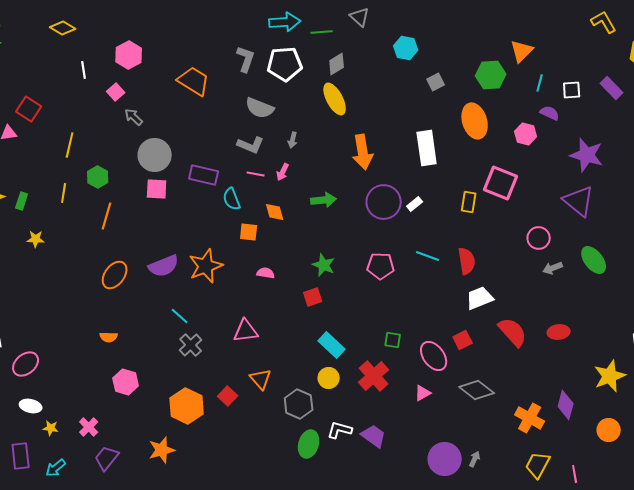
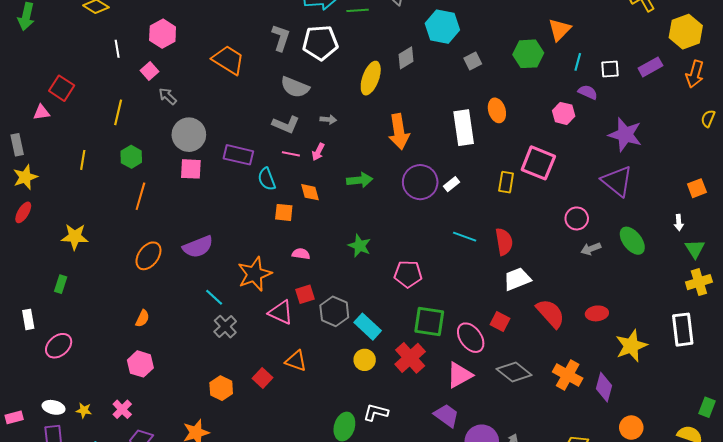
cyan hexagon: (406, 48) -> (442, 27), size x1.4
gray diamond: (337, 64) -> (406, 58), moved
purple rectangle: (612, 88) -> (650, 67), turned -75
yellow ellipse: (335, 99) -> (371, 78), turned 48
orange ellipse: (475, 121) -> (497, 110), moved, size x0.7
gray arrow: (293, 140) -> (328, 119), turned -98
yellow line: (70, 145) -> (118, 112), moved
yellow line: (64, 193) -> (83, 160), moved
green rectangle: (22, 201) -> (61, 284), moved
yellow star: (36, 239) -> (75, 237), moved, size x1.5
orange star: (206, 266) -> (255, 274), moved
pink pentagon: (381, 266) -> (408, 274), moved
red square: (313, 297) -> (305, 294), moved
pink triangle: (246, 331) -> (281, 312), turned 32
orange semicircle: (109, 337) -> (142, 318), turned -66
green square: (393, 340) -> (429, 321), size x1.8
red square: (463, 340) -> (500, 321), turned -36
yellow star: (610, 376) -> (631, 346), moved
orange triangle: (261, 379) -> (296, 361), turned -30
pink hexagon: (126, 382) -> (140, 364), moved
pink triangle: (423, 393) -> (460, 375), size x1.6
gray hexagon: (299, 404) -> (334, 311), moved
white ellipse: (31, 406) -> (54, 407), moved
orange hexagon: (187, 406) -> (221, 388), size x0.7
orange cross: (530, 418) -> (568, 375), moved
orange circle: (609, 430) -> (631, 428), moved
purple trapezoid: (374, 436) -> (446, 415), moved

